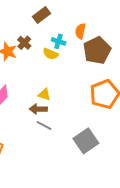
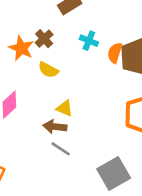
orange semicircle: (80, 31) -> (115, 53), moved
yellow semicircle: (51, 54) -> (48, 70), moved

